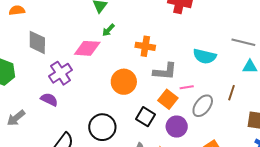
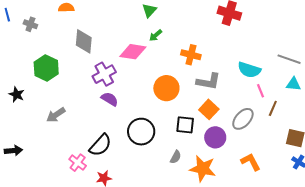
pink line: (187, 87) -> (261, 91), moved, turned 72
purple semicircle: (49, 99) -> (110, 99), moved
black square: (146, 117) -> (185, 125), turned -30

